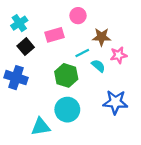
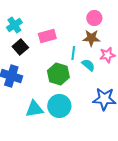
pink circle: (78, 16) -> (94, 18), moved
cyan line: (82, 53) -> (73, 53), turned -56
cyan triangle: (41, 127) -> (34, 109), moved

